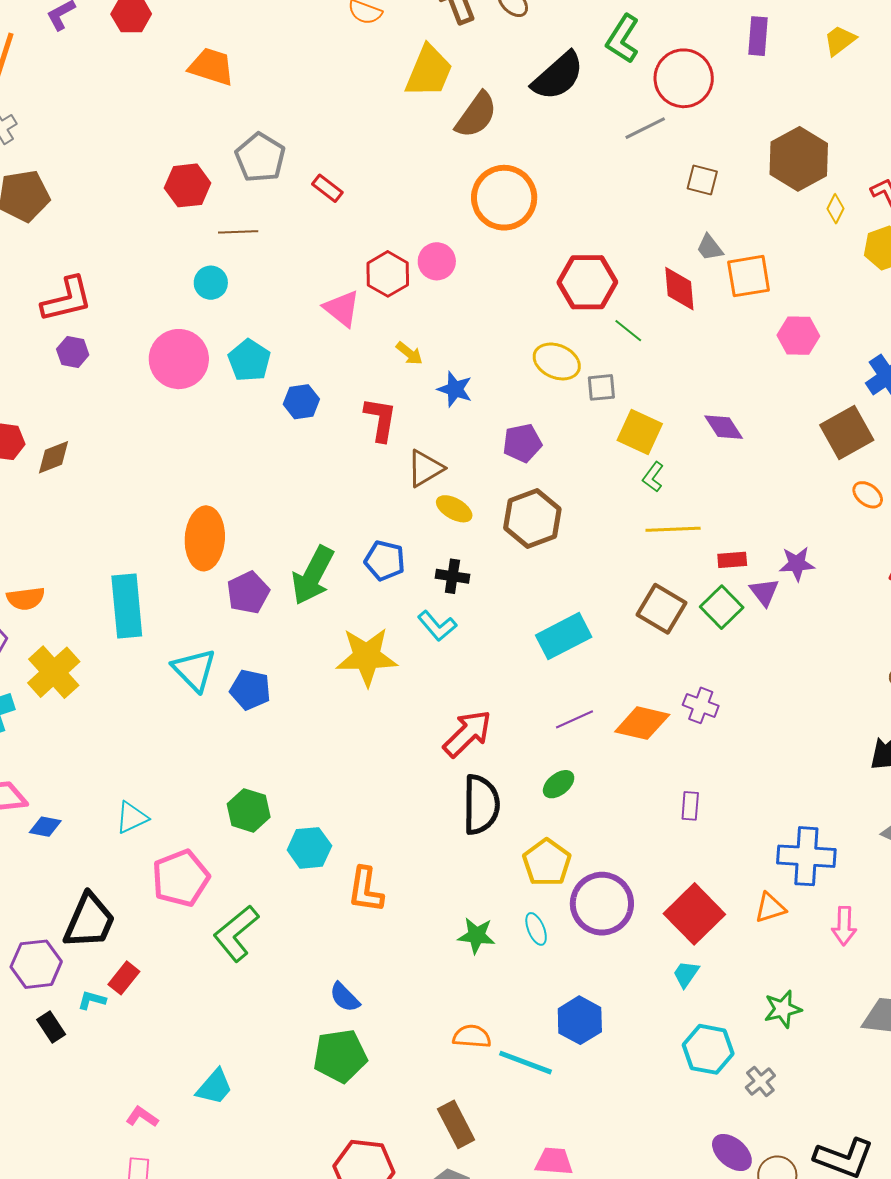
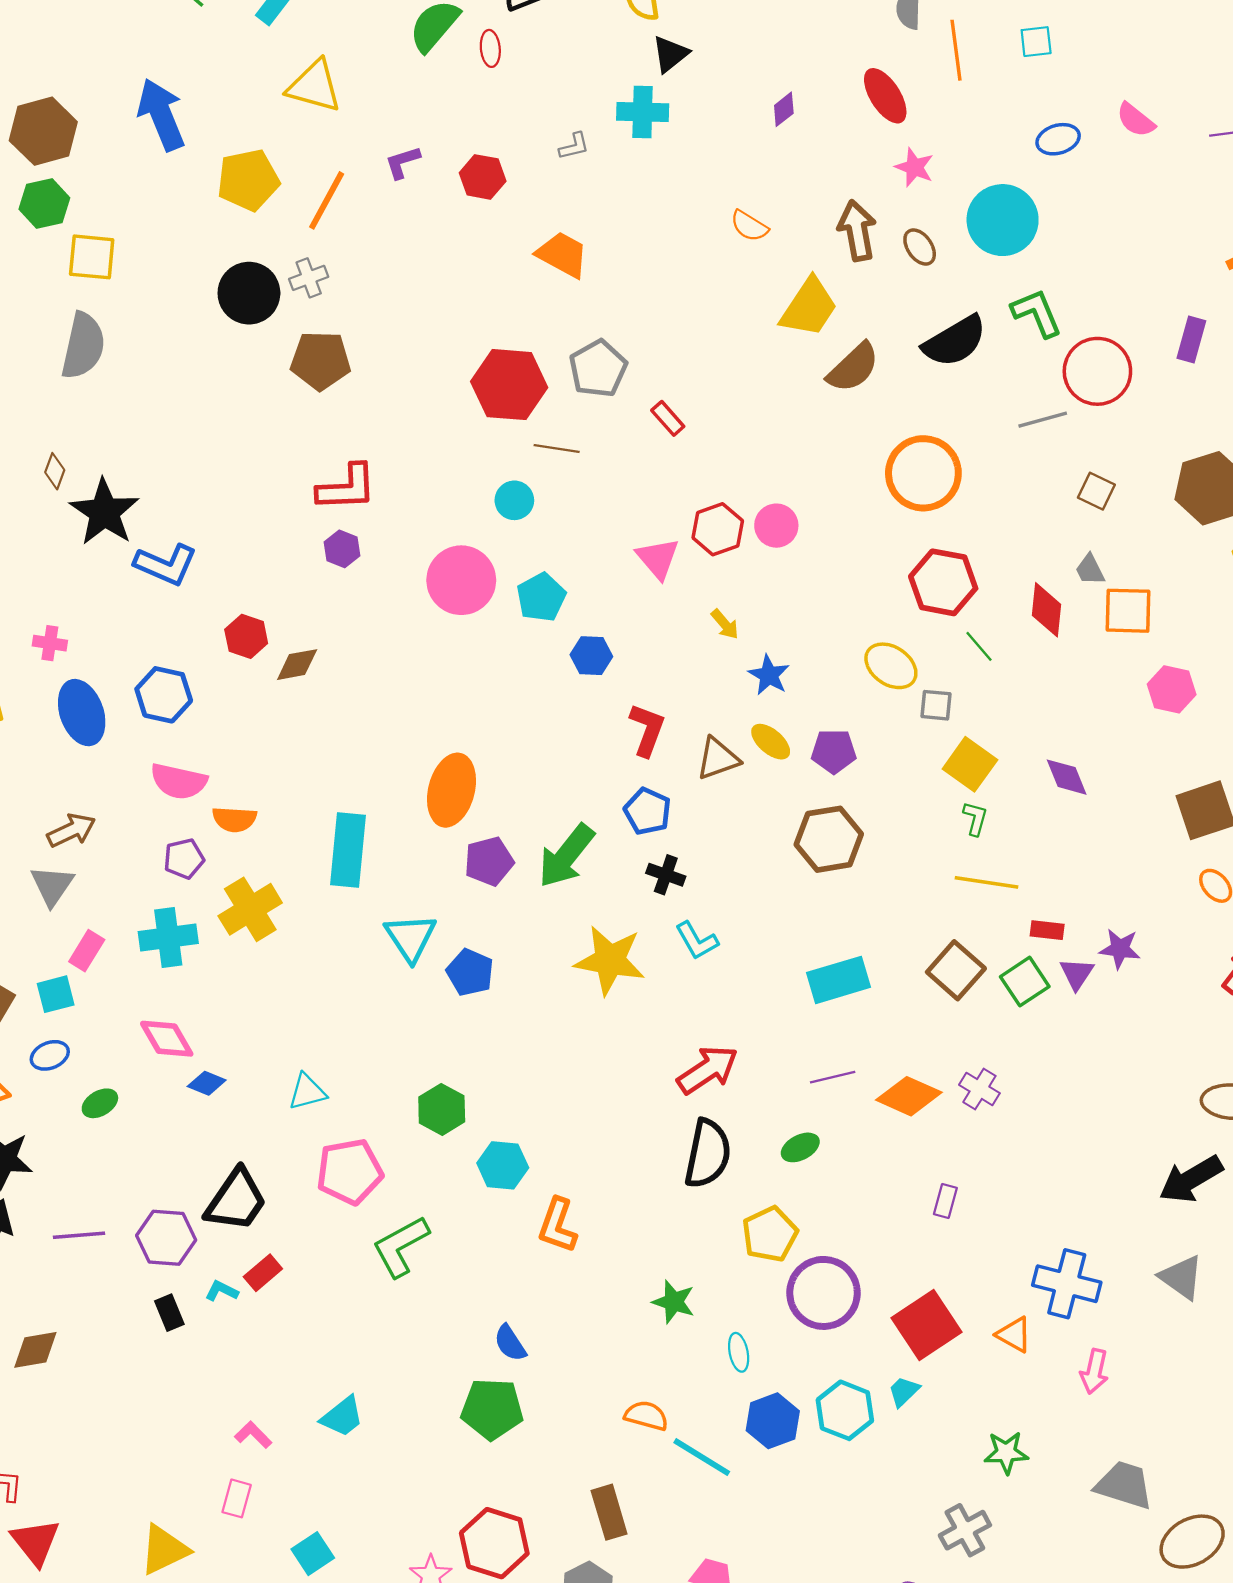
green L-shape: (623, 39) -> (1037, 313), turned 114
red hexagon: (188, 185) -> (509, 385), size x1.4
orange circle: (504, 198) -> (923, 473), moved
red L-shape: (380, 419) -> (647, 730), moved
green L-shape: (653, 477) -> (975, 818), turned 148
yellow ellipse: (454, 509) -> (771, 742), moved
blue pentagon: (385, 561) -> (647, 811), moved
black cross: (452, 576) -> (666, 875), moved
orange triangle: (770, 908) -> (1014, 1335), turned 36
cyan ellipse: (536, 929) -> (739, 1352), moved
cyan hexagon: (708, 1049) -> (845, 1410), moved
gray cross: (760, 1082) -> (965, 1530), size x1.4

